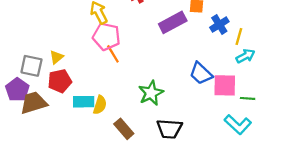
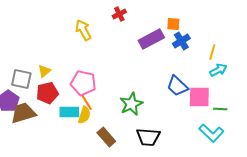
blue cross: (219, 25) -> (181, 41), moved
pink pentagon: (106, 36) -> (83, 83), moved
orange line: (113, 54) -> (86, 102), moved

